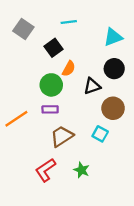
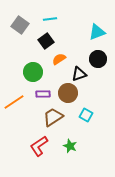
cyan line: (69, 22) -> (50, 19), moved
orange semicircle: (69, 69) -> (59, 59), turned -152
green circle: (51, 85) -> (33, 72), moved
brown circle: (113, 108) -> (68, 93), moved

